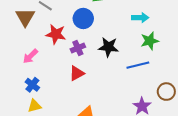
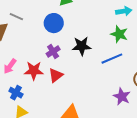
cyan arrow: (140, 18) -> (124, 11), moved
red star: (56, 34) -> (34, 71), moved
green star: (150, 41) -> (119, 34), turned -30

